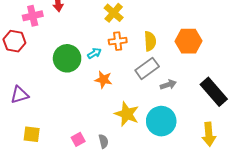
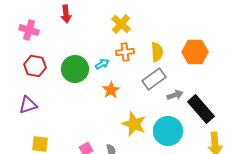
pink cross: (33, 16) -> (29, 30), moved, turned 30
red hexagon: (14, 41) -> (35, 66), moved
orange star: (104, 80) -> (111, 90), turned 30
black rectangle: (214, 92) -> (201, 109), moved

